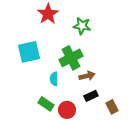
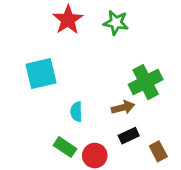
green star: (82, 26) -> (116, 23), moved
green cross: (71, 58) -> (146, 82), moved

